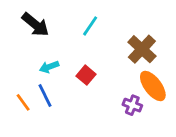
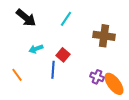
brown cross: (142, 49) -> (104, 36), turned -35
orange ellipse: (153, 86) -> (114, 84), moved
blue line: (45, 96) -> (53, 70), moved, turned 30

